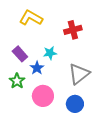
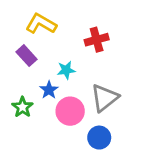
purple rectangle: (20, 54) -> (26, 56), moved
pink circle: (43, 96) -> (70, 111), moved

